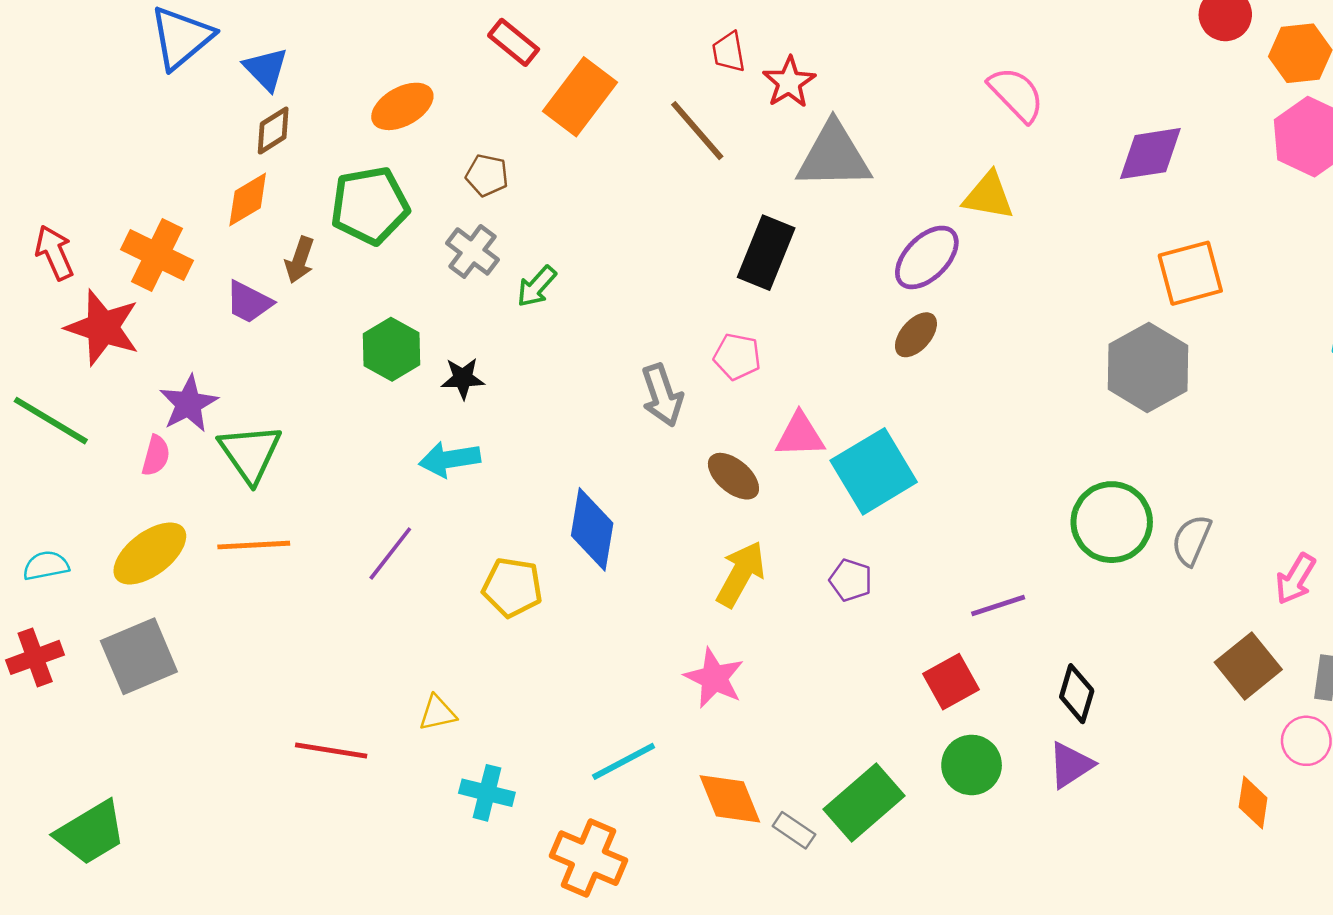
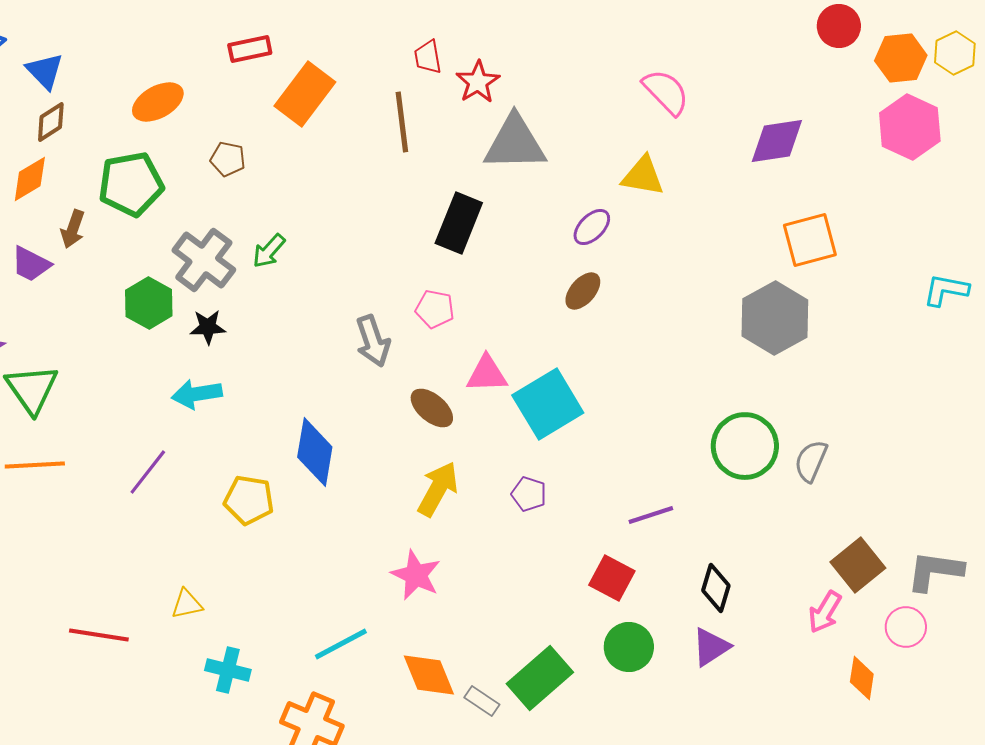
red rectangle: (514, 42) -> (250, 49), turned -51
brown line: (697, 131) -> (402, 122), turned 34
gray cross: (472, 251) -> (204, 260), moved, size x1.4
purple ellipse: (927, 257) -> (592, 227), size x0.7
pink arrow: (1295, 579) -> (825, 612), moved
red square: (951, 682) -> (612, 578), turned -33

